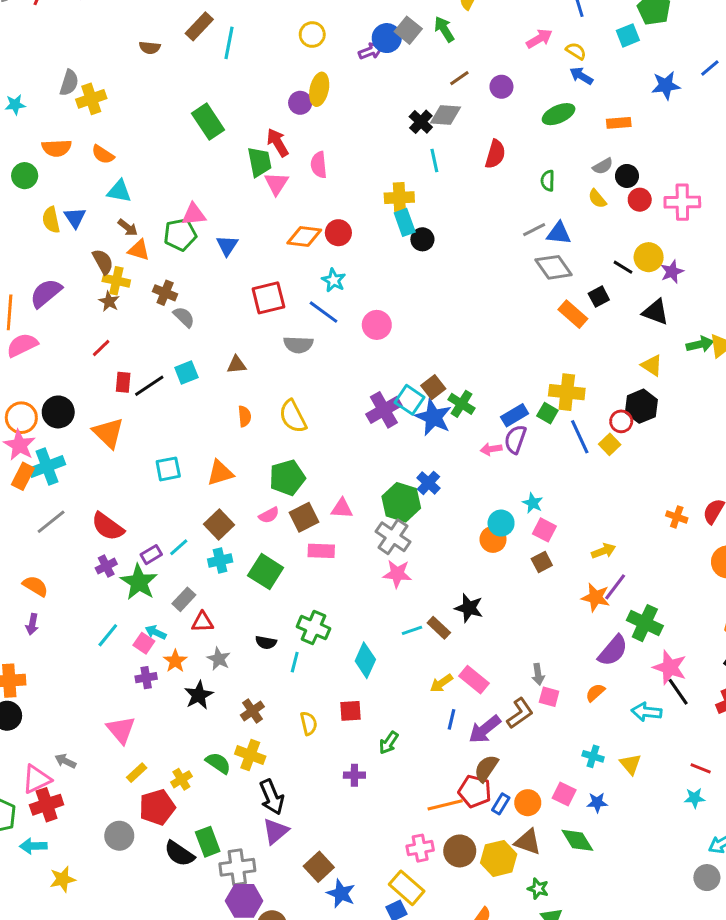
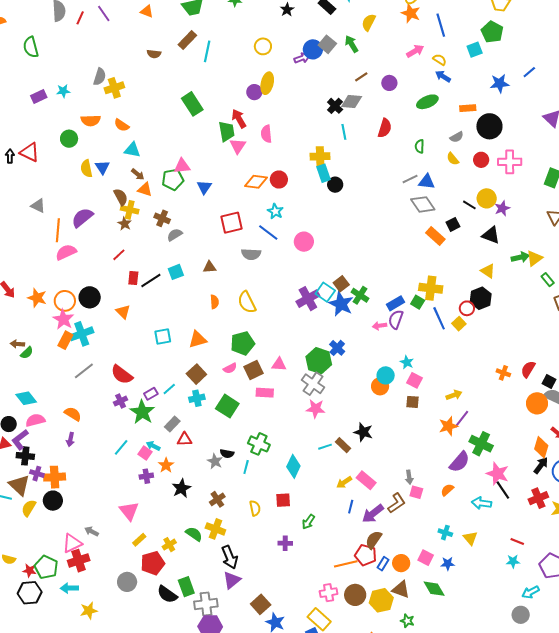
black circle: (627, 176) -> (489, 126), moved, size x1.6
gray semicircle: (184, 317) -> (175, 235), turned -77
orange triangle: (108, 433) -> (123, 312), size x0.7
brown square: (542, 562) -> (413, 402), turned 32
orange star: (596, 597) -> (448, 426), turned -30
gray star: (219, 659) -> (215, 461), moved

